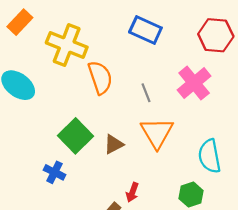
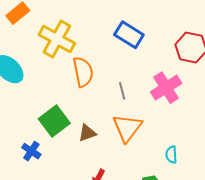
cyan semicircle: (209, 156) -> (171, 155), size x0.6

